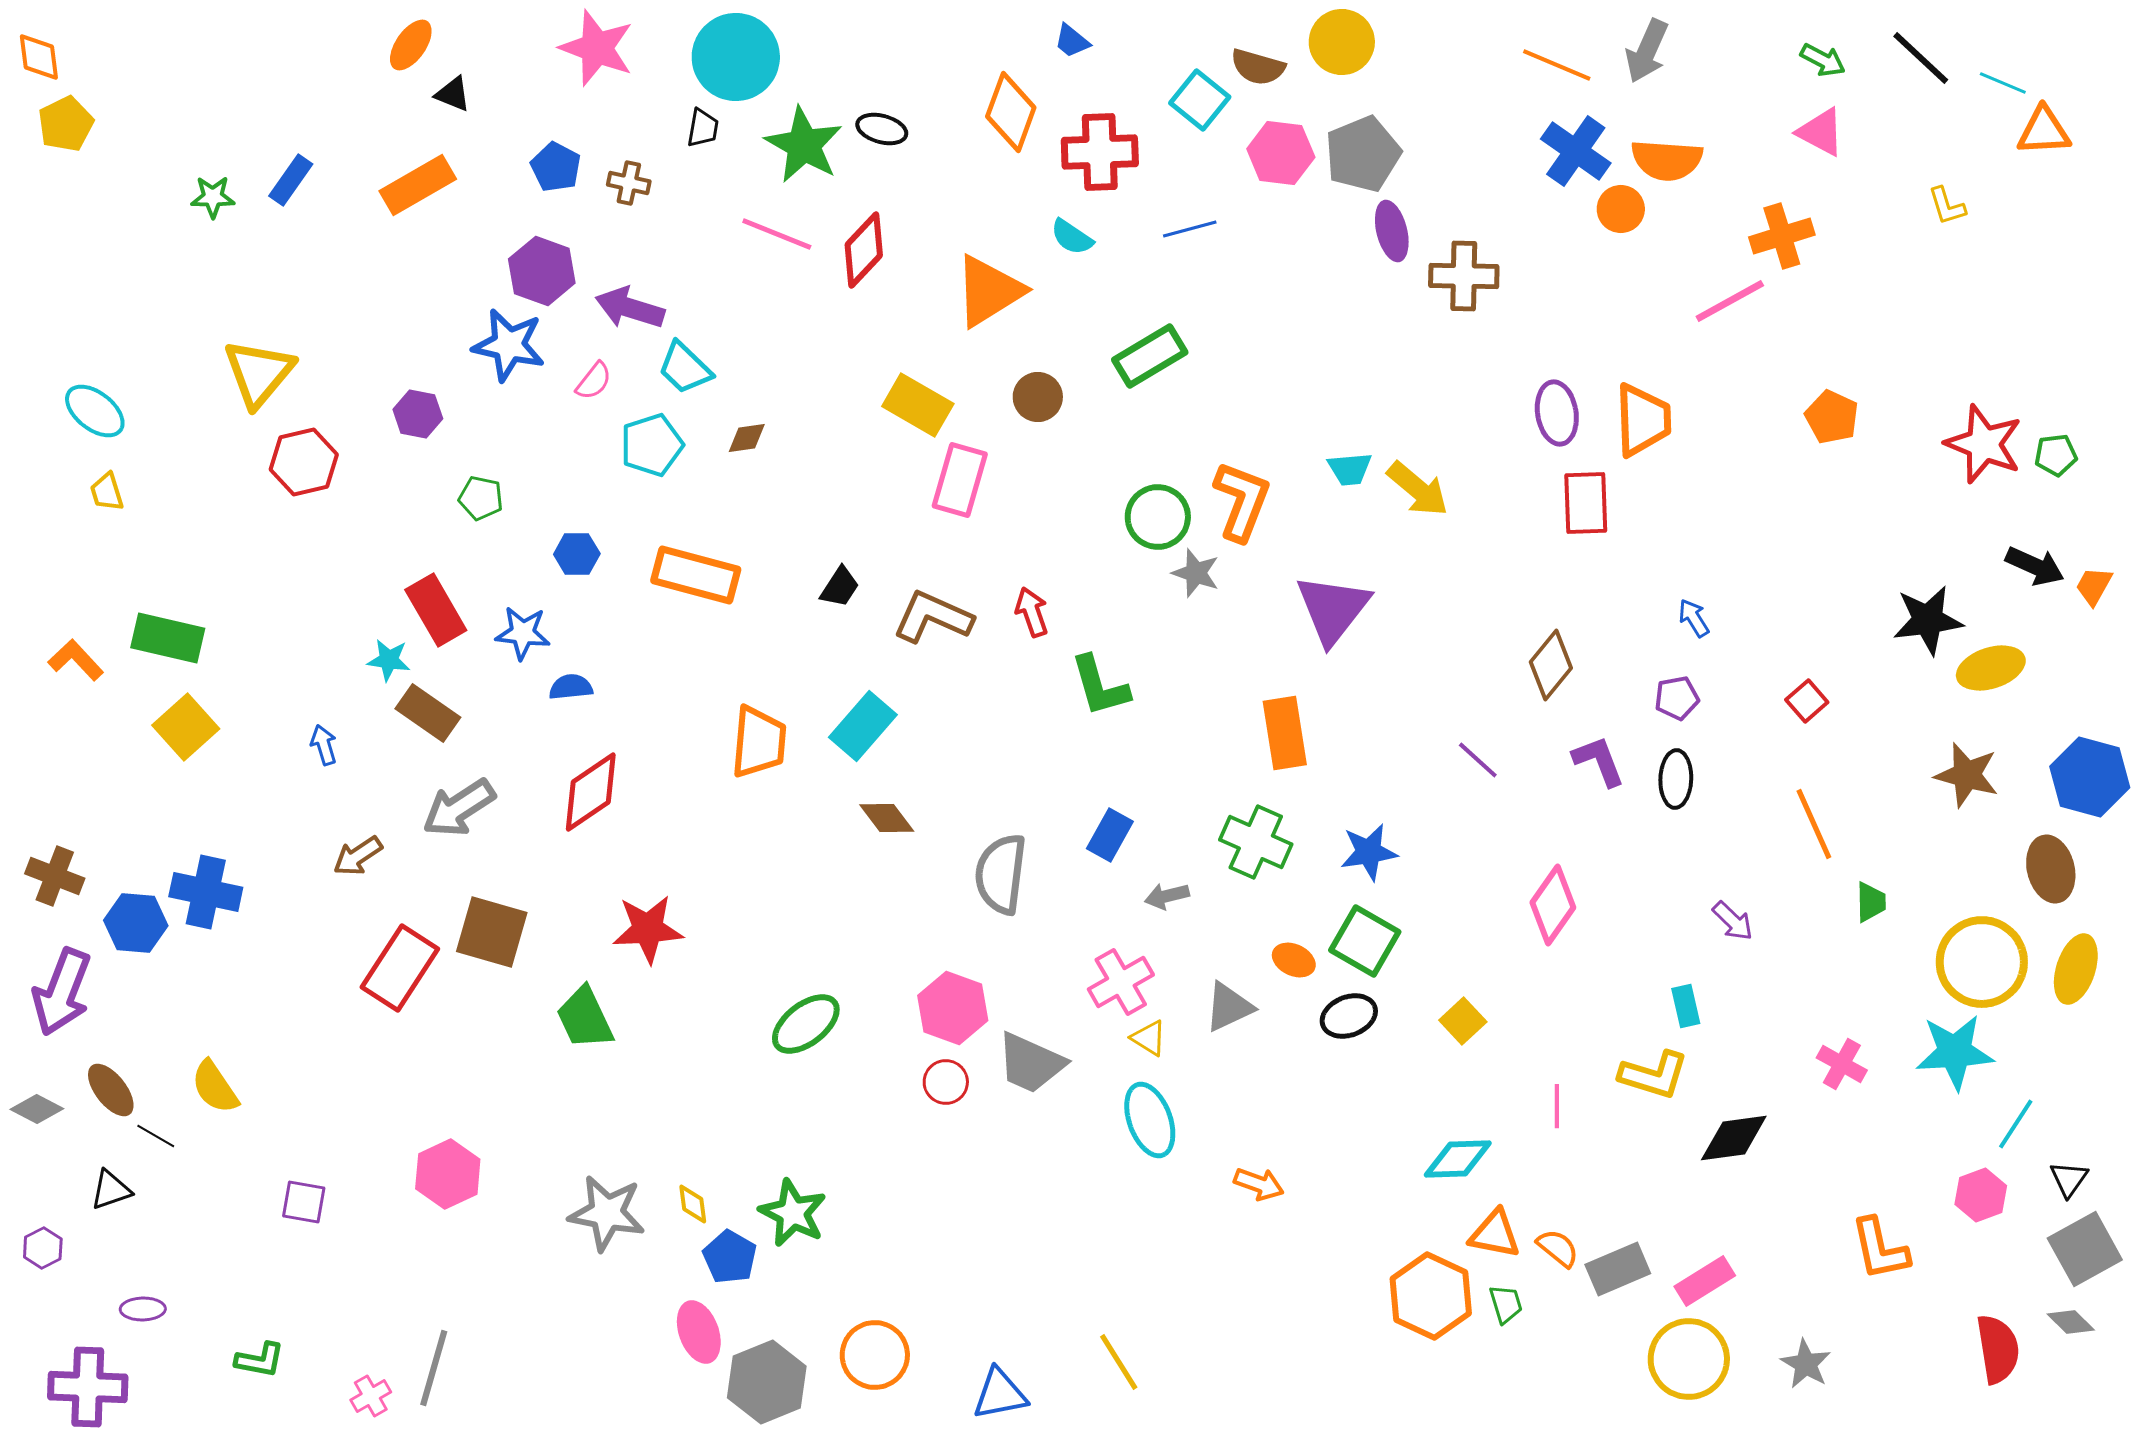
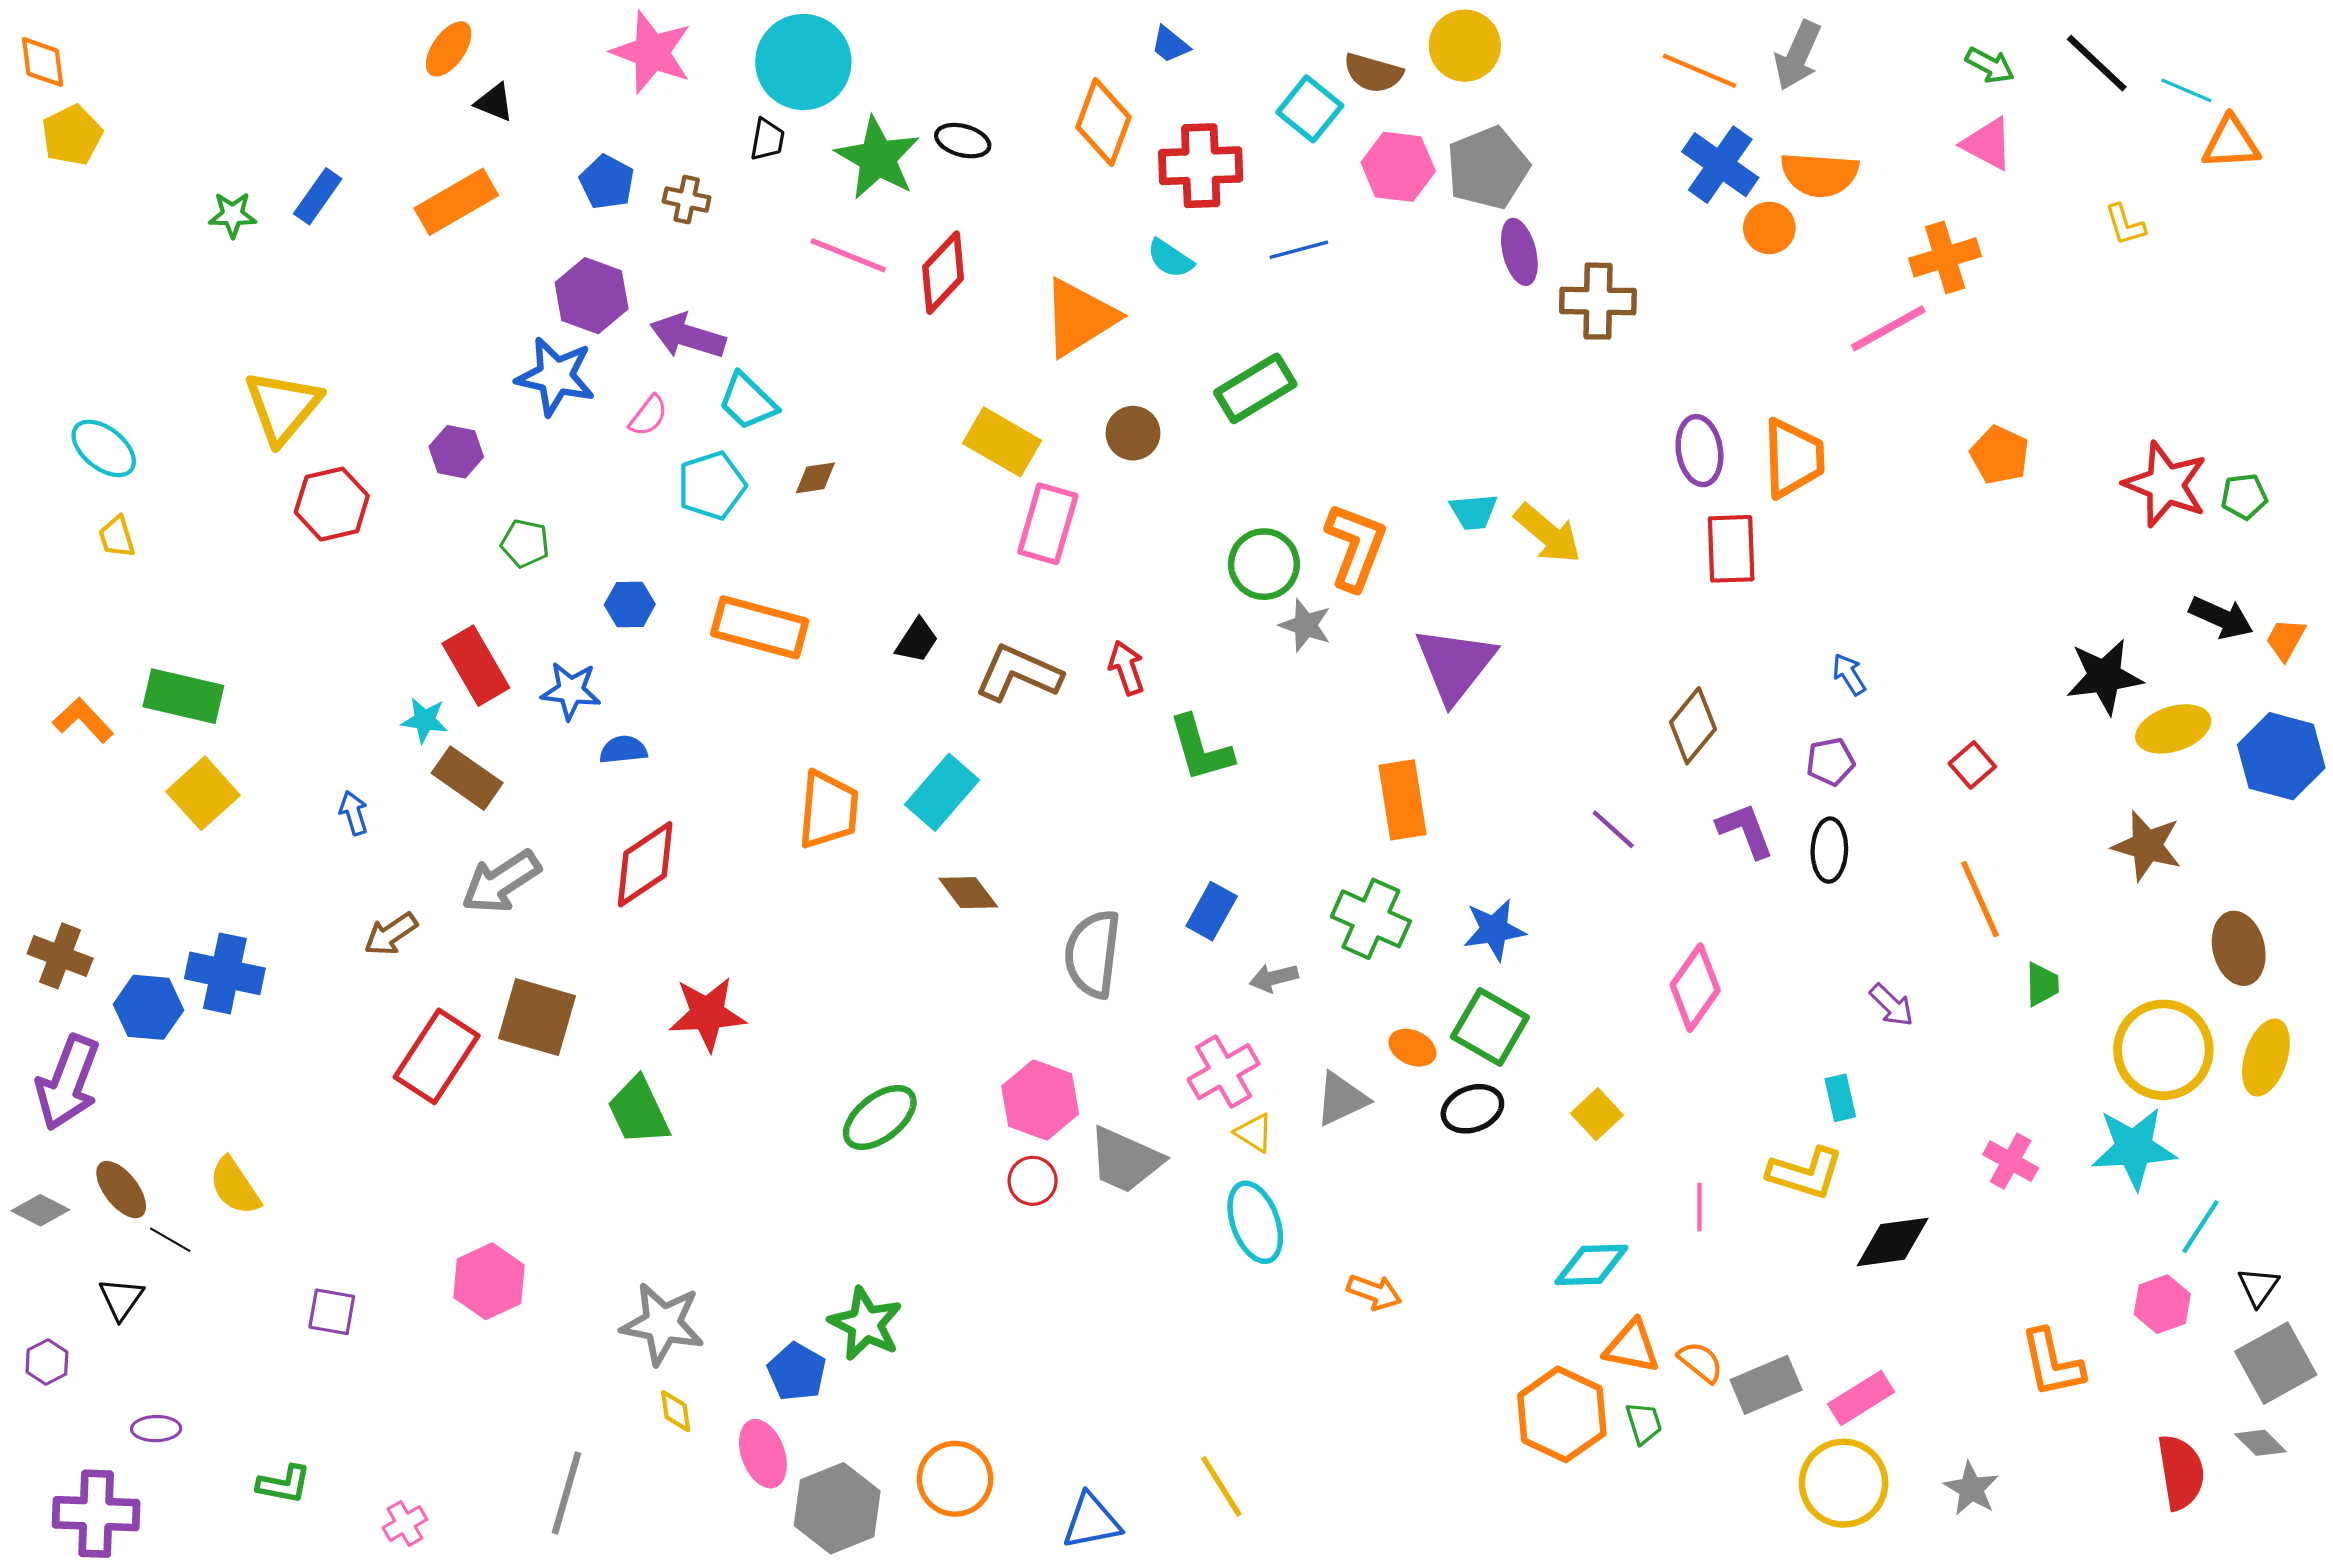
blue hexagon: (2090, 777) -> (2281, 756), moved
black triangle: (111, 1190) -> (121, 1299), turned -36
yellow diamond: (693, 1204) -> (676, 1411), moved
gray line: (434, 1368) -> (566, 1493), moved

